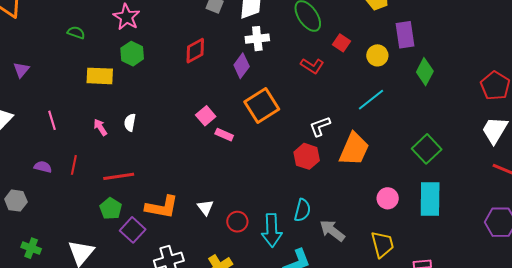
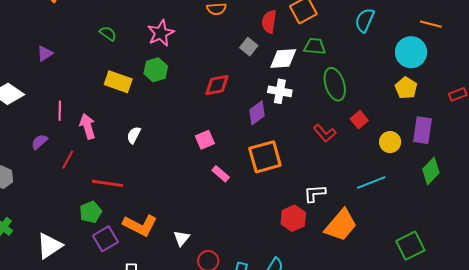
pink square: (206, 116) -> (205, 140), moved
pink arrow: (100, 127) -> (88, 126), moved, size x1.4
purple semicircle: (43, 167) -> (39, 142), moved, turned -72

